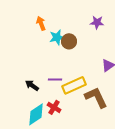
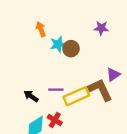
brown L-shape: (96, 97) -> (100, 90), moved

